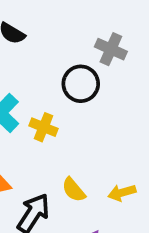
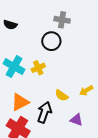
yellow cross: (44, 127) -> (38, 68), turned -32

